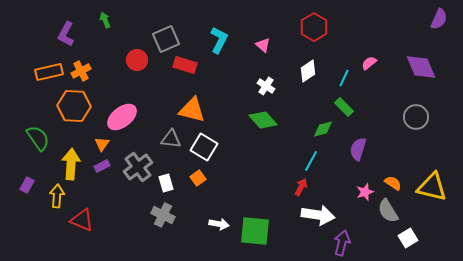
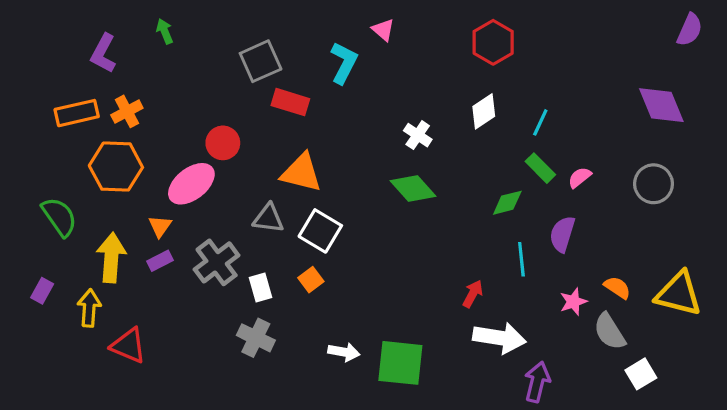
pink triangle: (263, 45) -> (383, 30), moved
red circle: (137, 60) -> (223, 143), moved
pink semicircle: (369, 63) -> (580, 177), moved
cyan line: (311, 161) -> (521, 259), moved, turned -35

